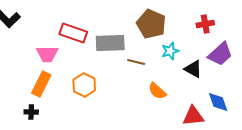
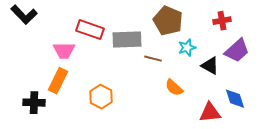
orange hexagon: (84, 85) -> (101, 97), moved
black cross: (31, 112) -> (34, 103), moved, size x1.5

